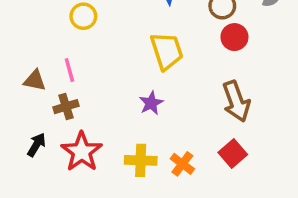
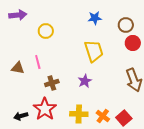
brown cross: (66, 107) -> (52, 83), moved
black arrow: (36, 145) -> (21, 116), moved, turned -136
red square: (233, 153) -> (124, 118), moved

